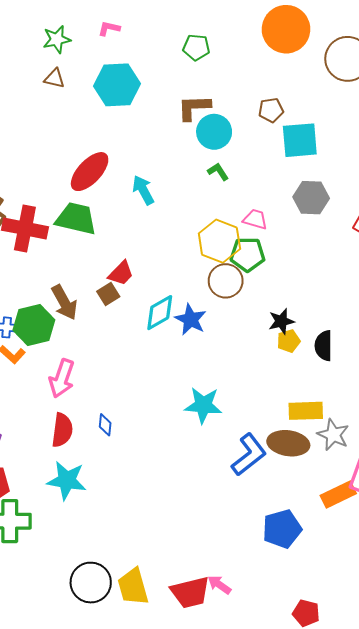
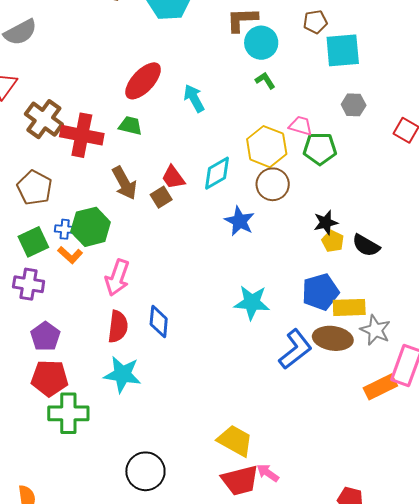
gray hexagon: (311, 198) -> (354, 105), size x0.7
green trapezoid: (76, 219) -> (130, 126), size x0.6
green pentagon: (247, 254) -> (320, 149), moved
red trapezoid: (121, 273) -> (173, 177), turned 100
brown arrow: (64, 302) -> (124, 183), moved
cyan diamond: (160, 313) -> (217, 173), moved
yellow pentagon: (289, 341) -> (333, 241), turned -30
black semicircle: (324, 346) -> (366, 245), turned -60
blue diamond: (105, 425) -> (159, 321), size x1.5
blue pentagon: (282, 529) -> (320, 292), moved
yellow trapezoid: (133, 587) -> (235, 441), moved, turned 135

